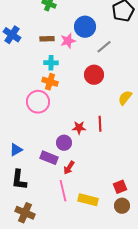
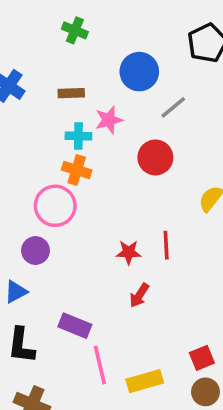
pink star: (68, 41) -> (109, 120), moved
purple circle: (64, 143) -> (35, 251), moved
purple rectangle: (49, 158) -> (75, 326), moved
red arrow: (69, 168) -> (139, 295), moved
yellow rectangle: (88, 200) -> (145, 381), turned -30

